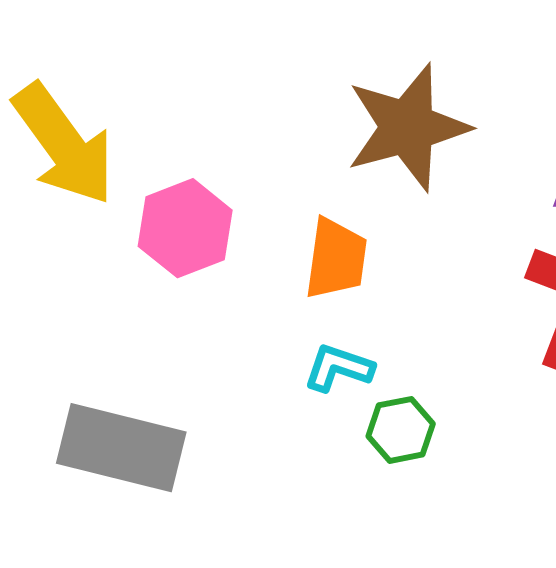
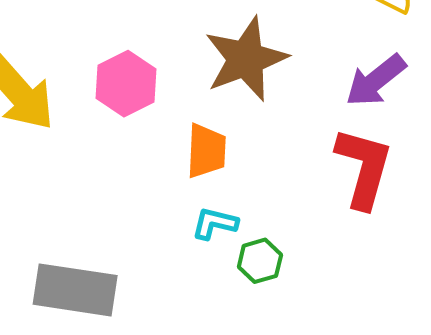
pink hexagon: (185, 228) -> (126, 84), moved

